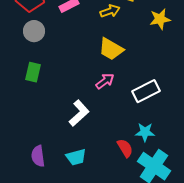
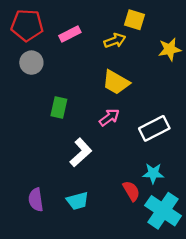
green rectangle: (33, 72) -> (59, 108), moved

